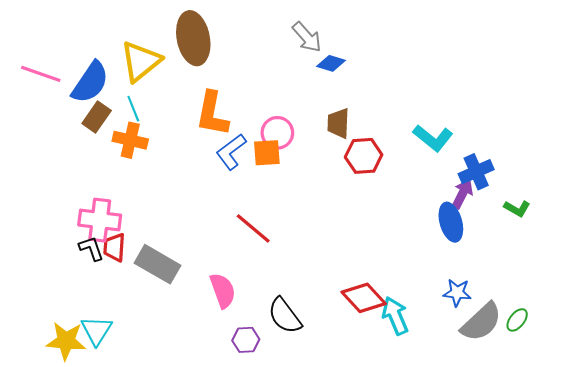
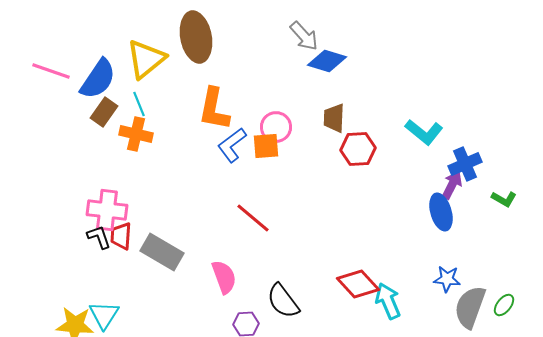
blue diamond: (331, 63) -> (327, 61), size x1.4
gray semicircle: (481, 322) -> (470, 307), turned 153

